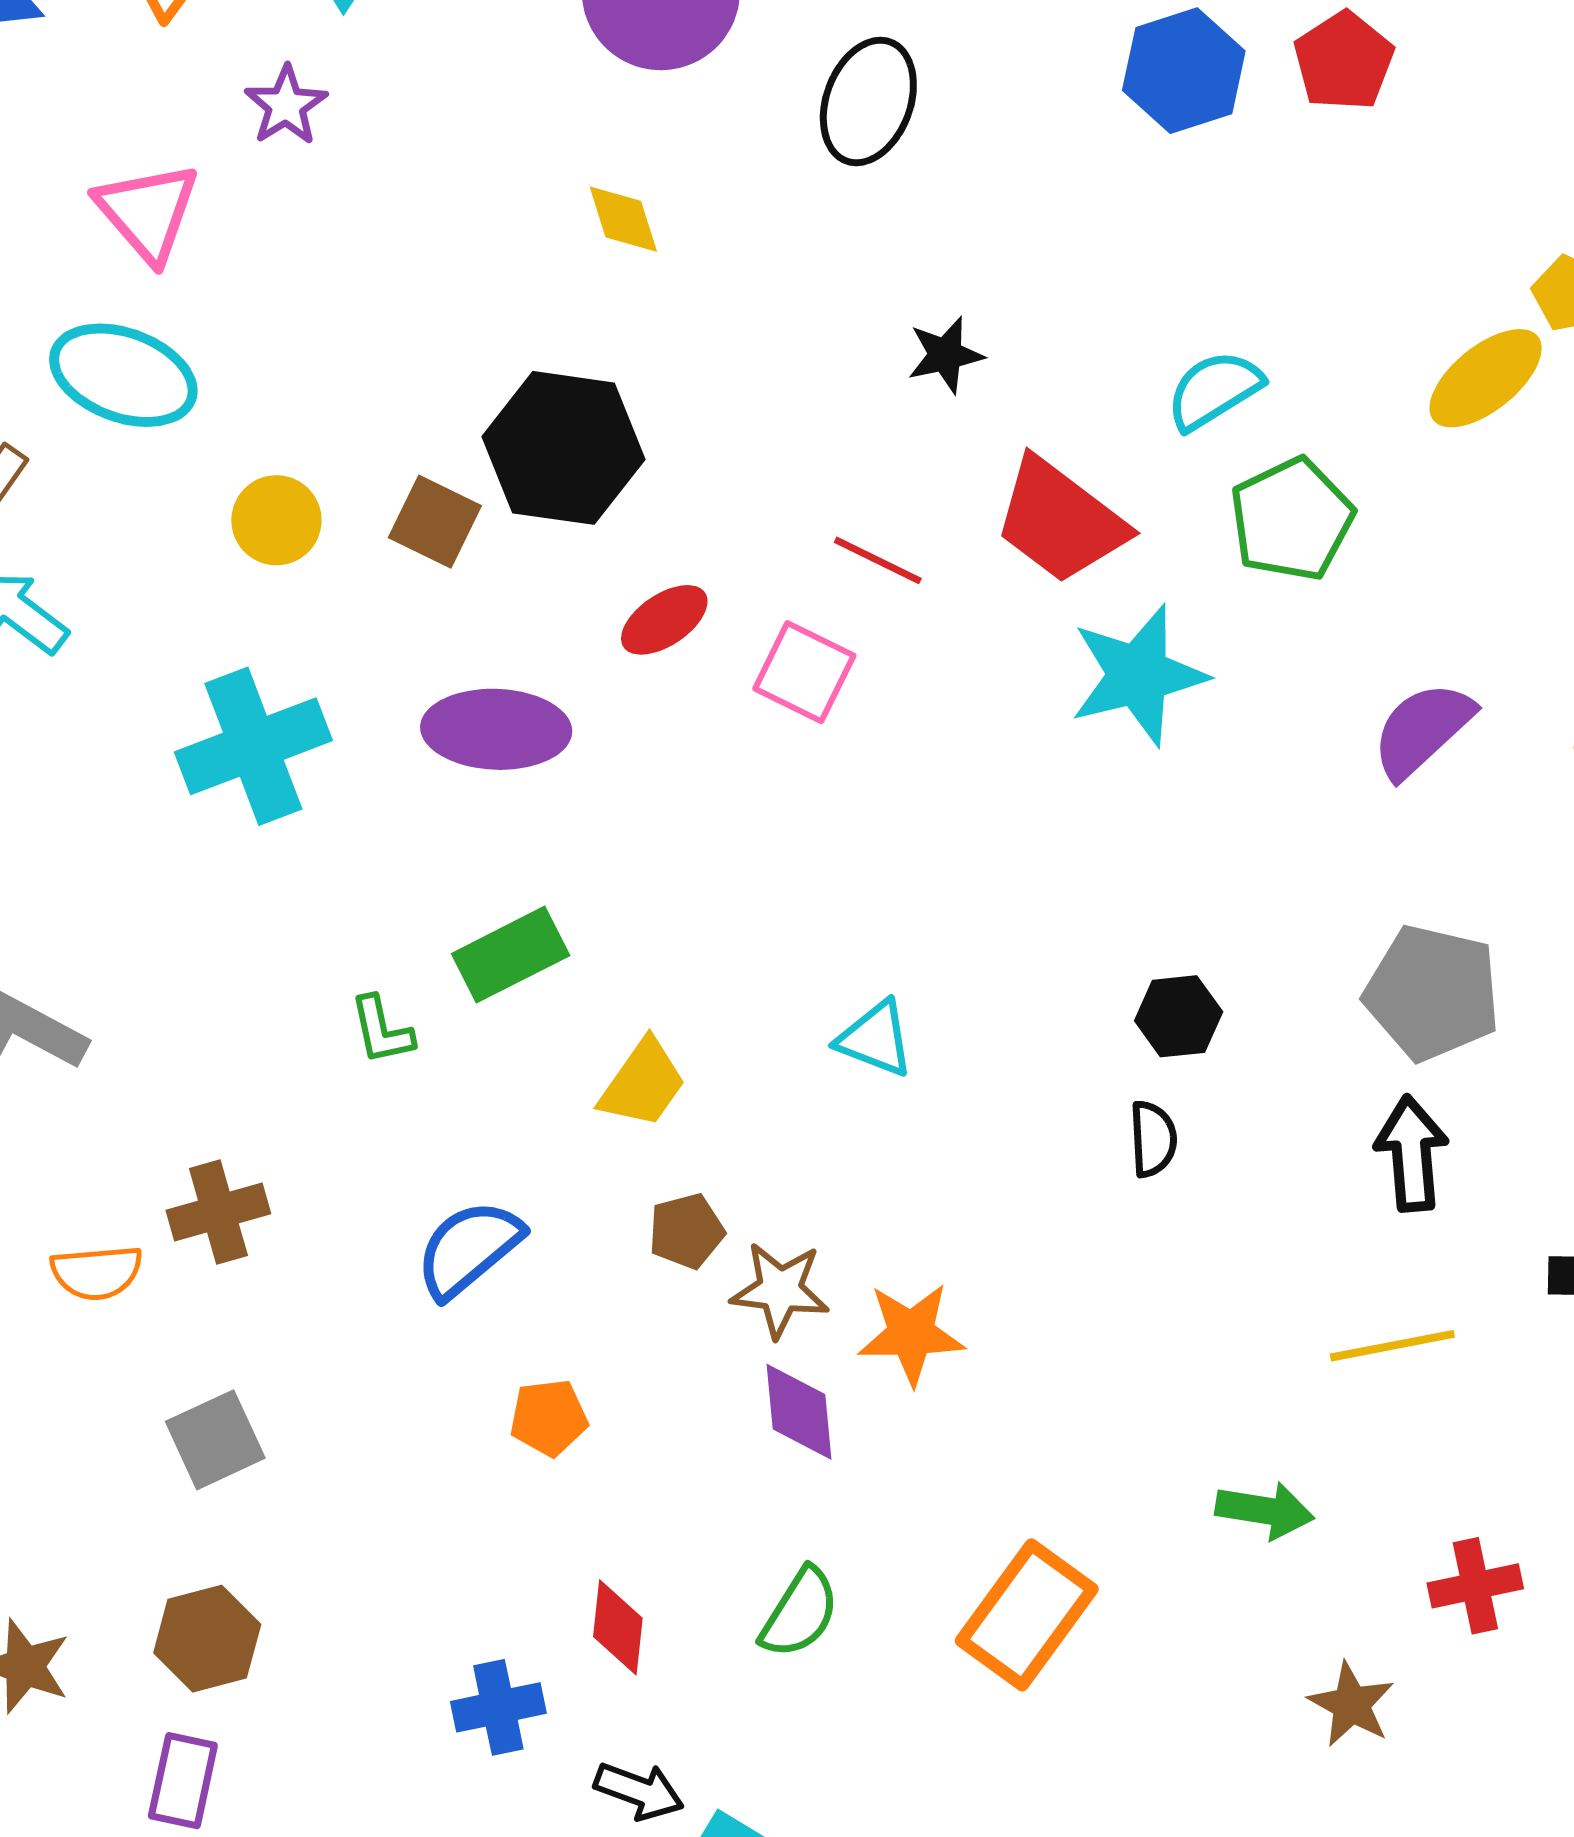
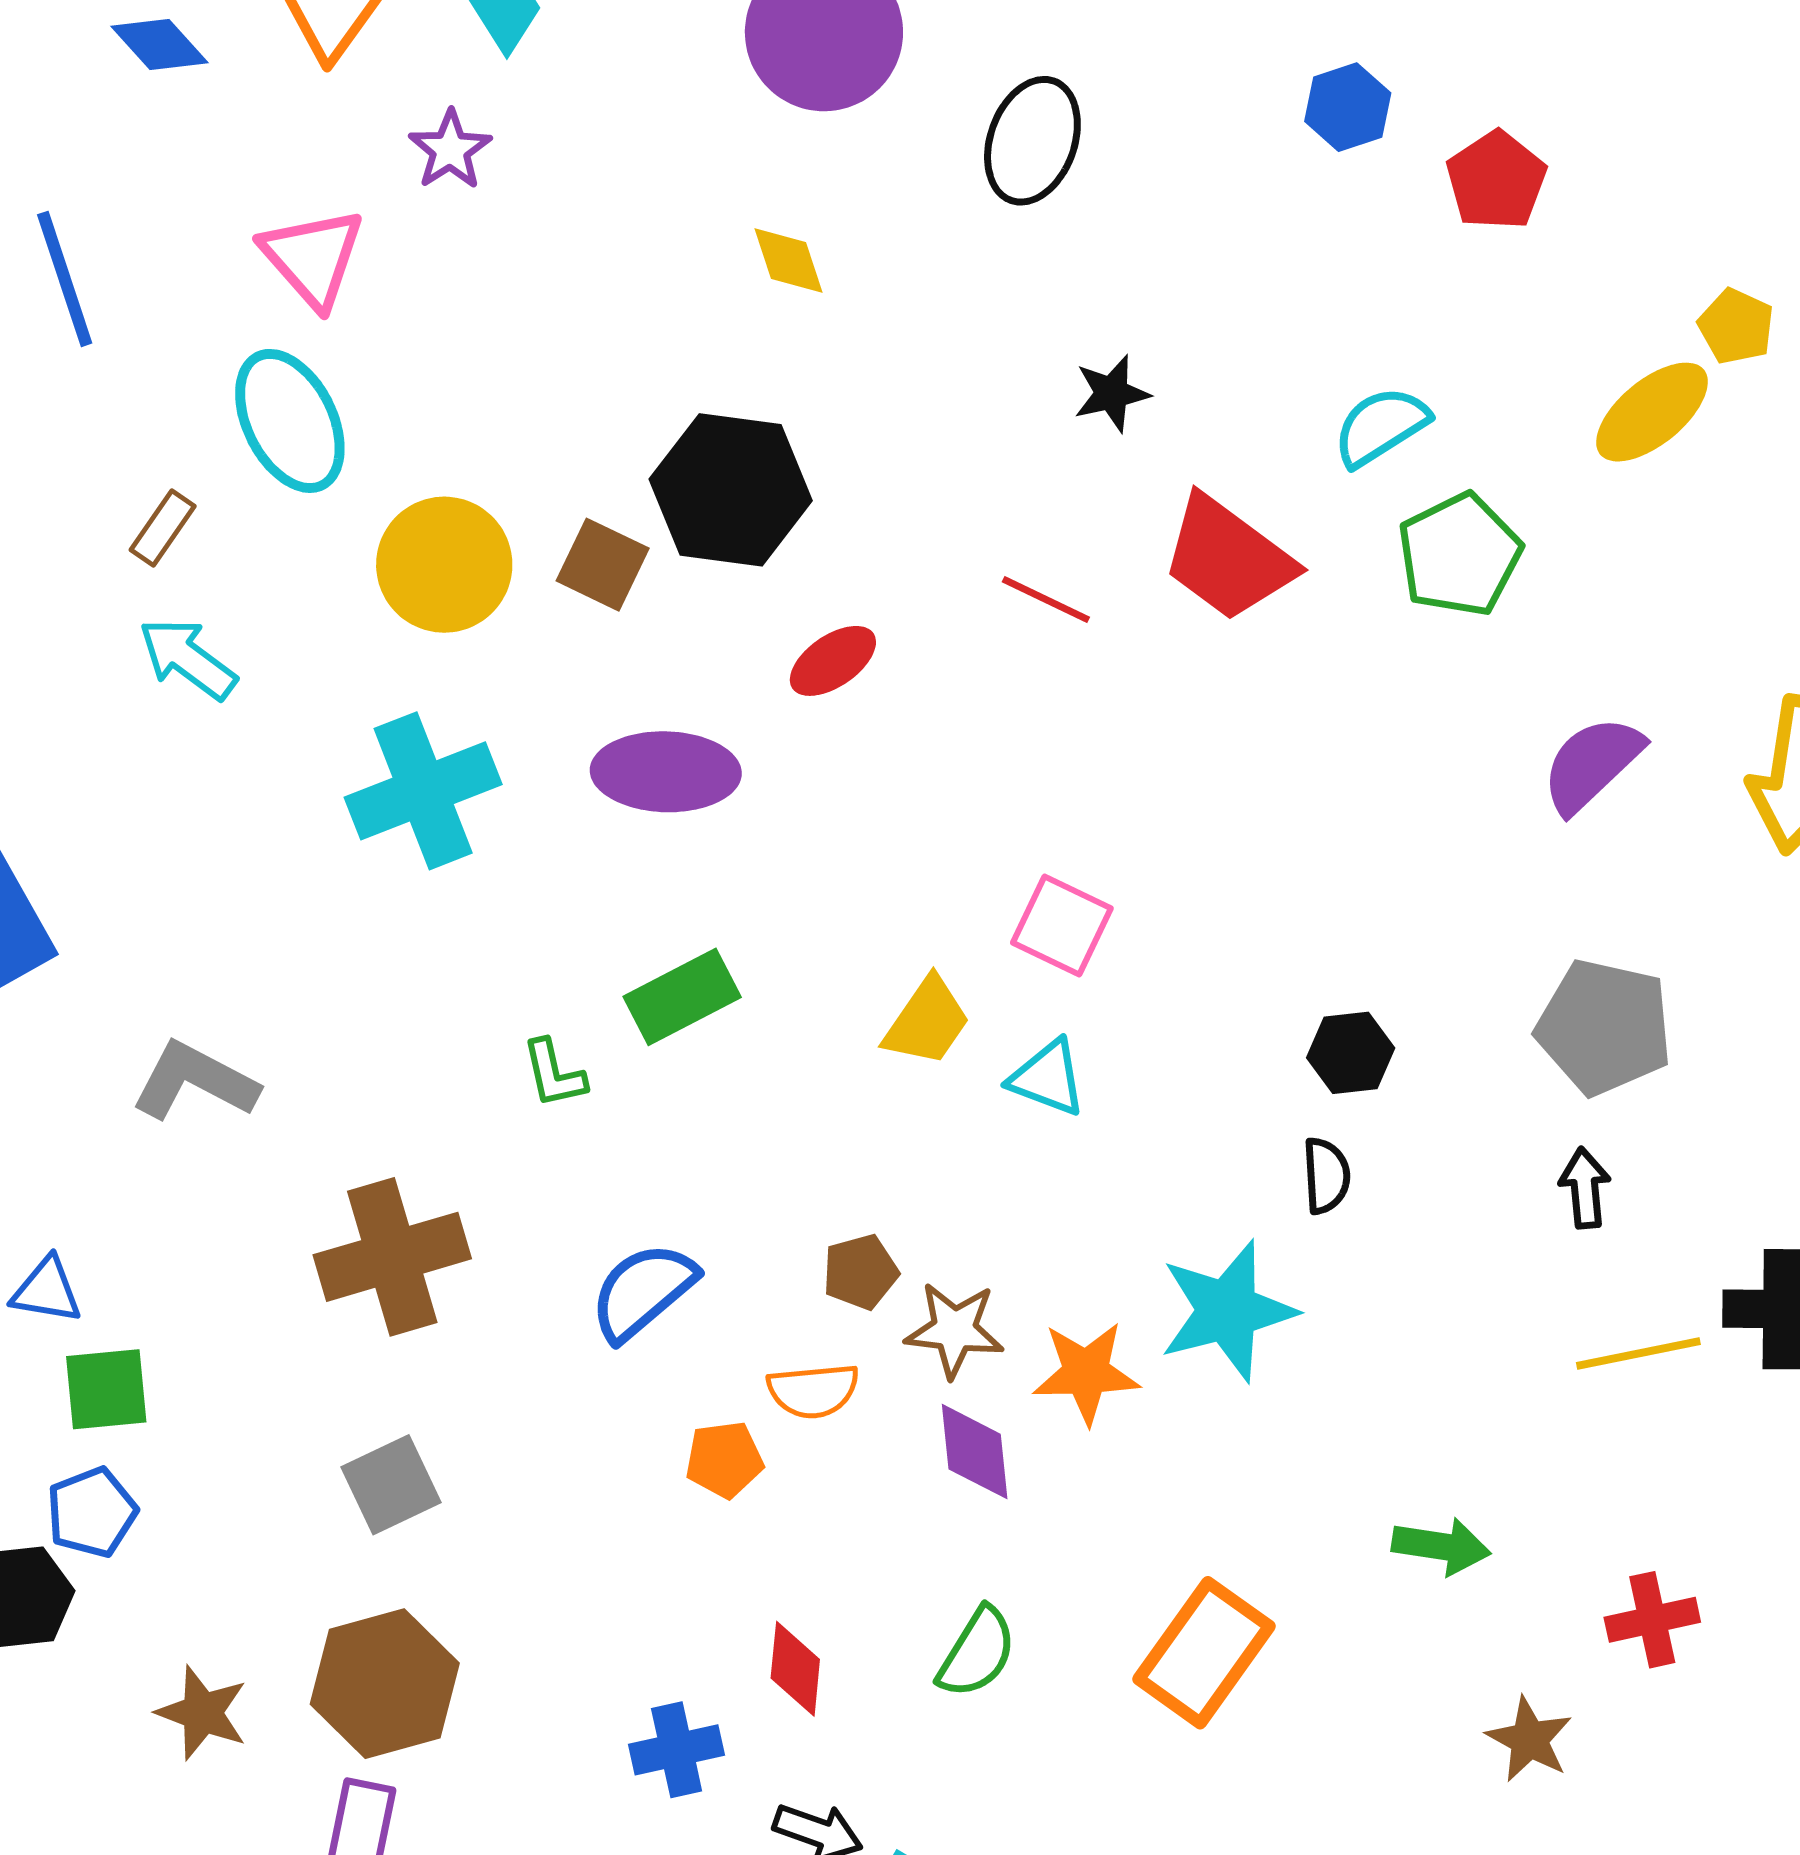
red pentagon: (1344, 61) -> (1496, 180), moved
blue hexagon: (1184, 71) -> (1348, 107), size x0.7
cyan ellipse: (123, 375) -> (290, 421), turned 44
yellow circle: (276, 520) -> (444, 565), size x1.5
pink square: (804, 672) -> (1062, 926), moved
cyan star: (1138, 675) -> (1227, 1311), moved
yellow trapezoid: (643, 1083) -> (927, 1022), moved
black arrow: (1412, 1154) -> (1585, 1188), size x0.7
brown cross: (218, 1212) -> (392, 1257), size x1.5
orange semicircle: (97, 1272) -> (813, 1391), moved
yellow line: (1392, 1346) -> (1638, 1354), moved
brown hexagon: (207, 1639) -> (385, 1684), size x1.4

